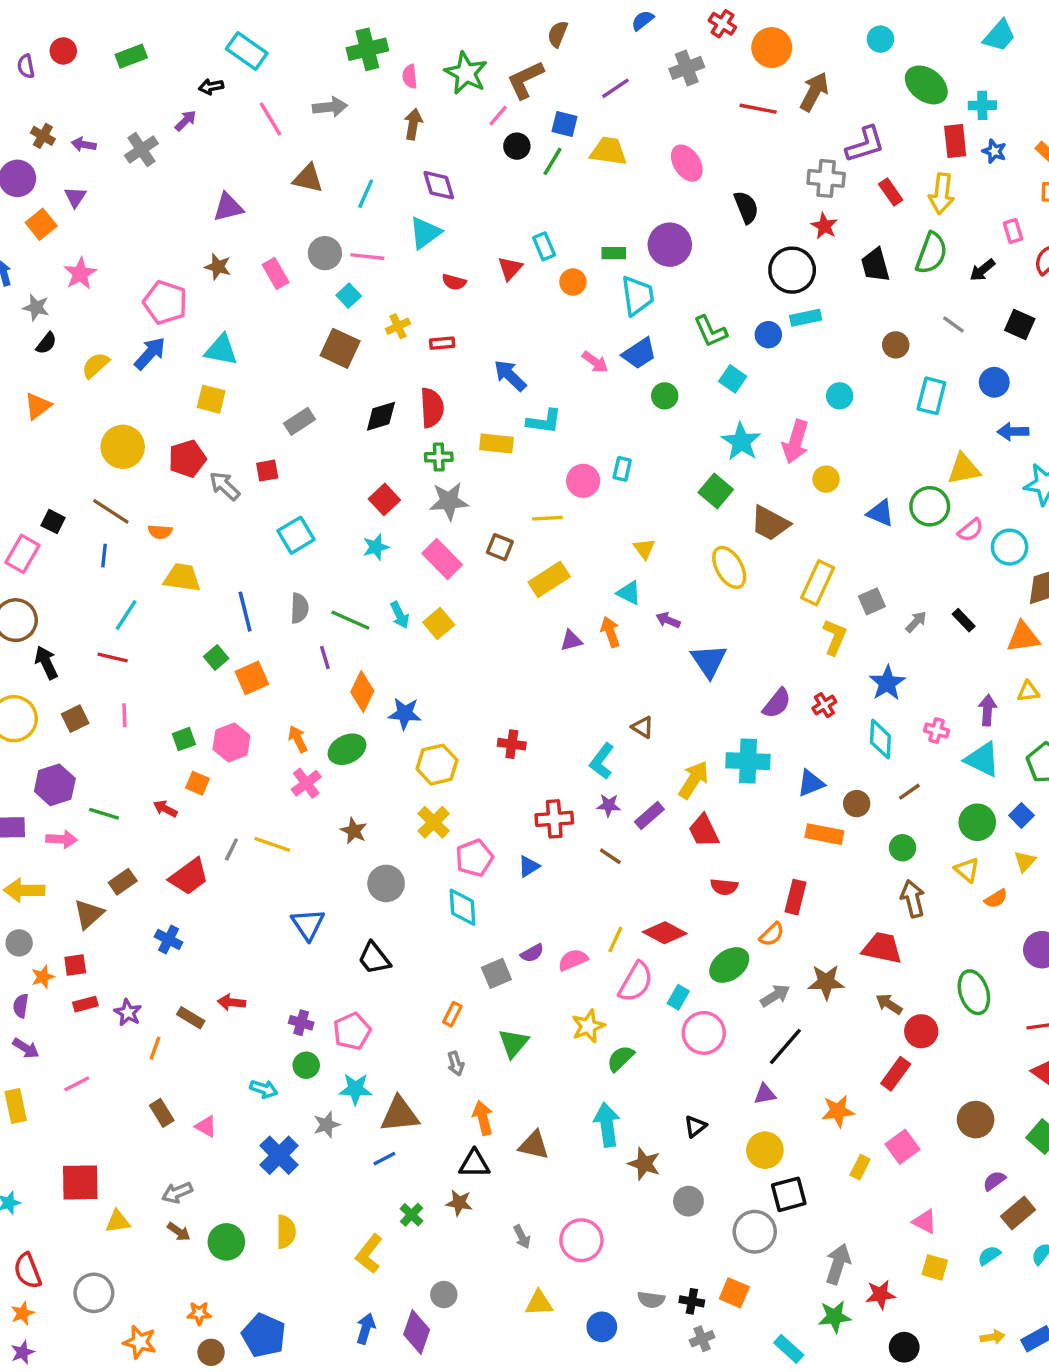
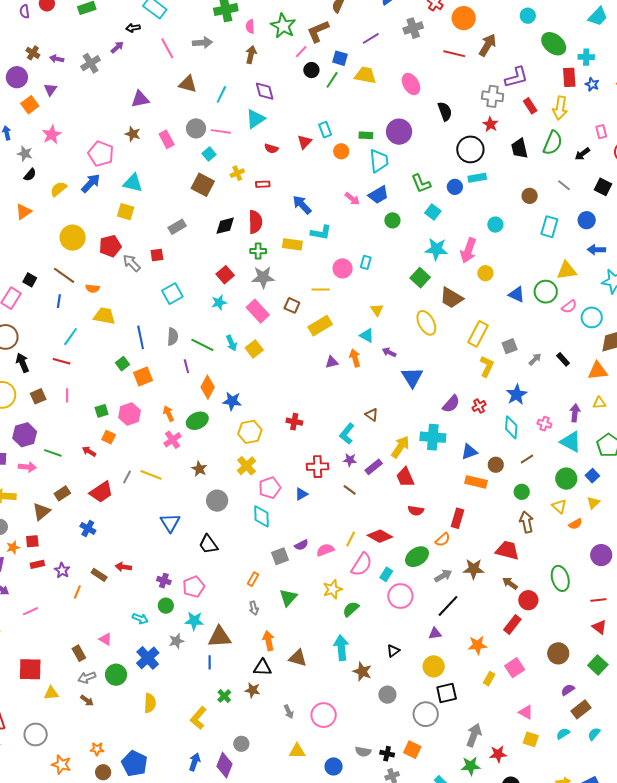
cyan star: (741, 442) -> (436, 249), turned -30
brown rectangle: (162, 1113) -> (79, 653), moved
blue line: (384, 1159) -> (210, 662), turned -64
green circle: (226, 1242) -> (116, 675), moved

